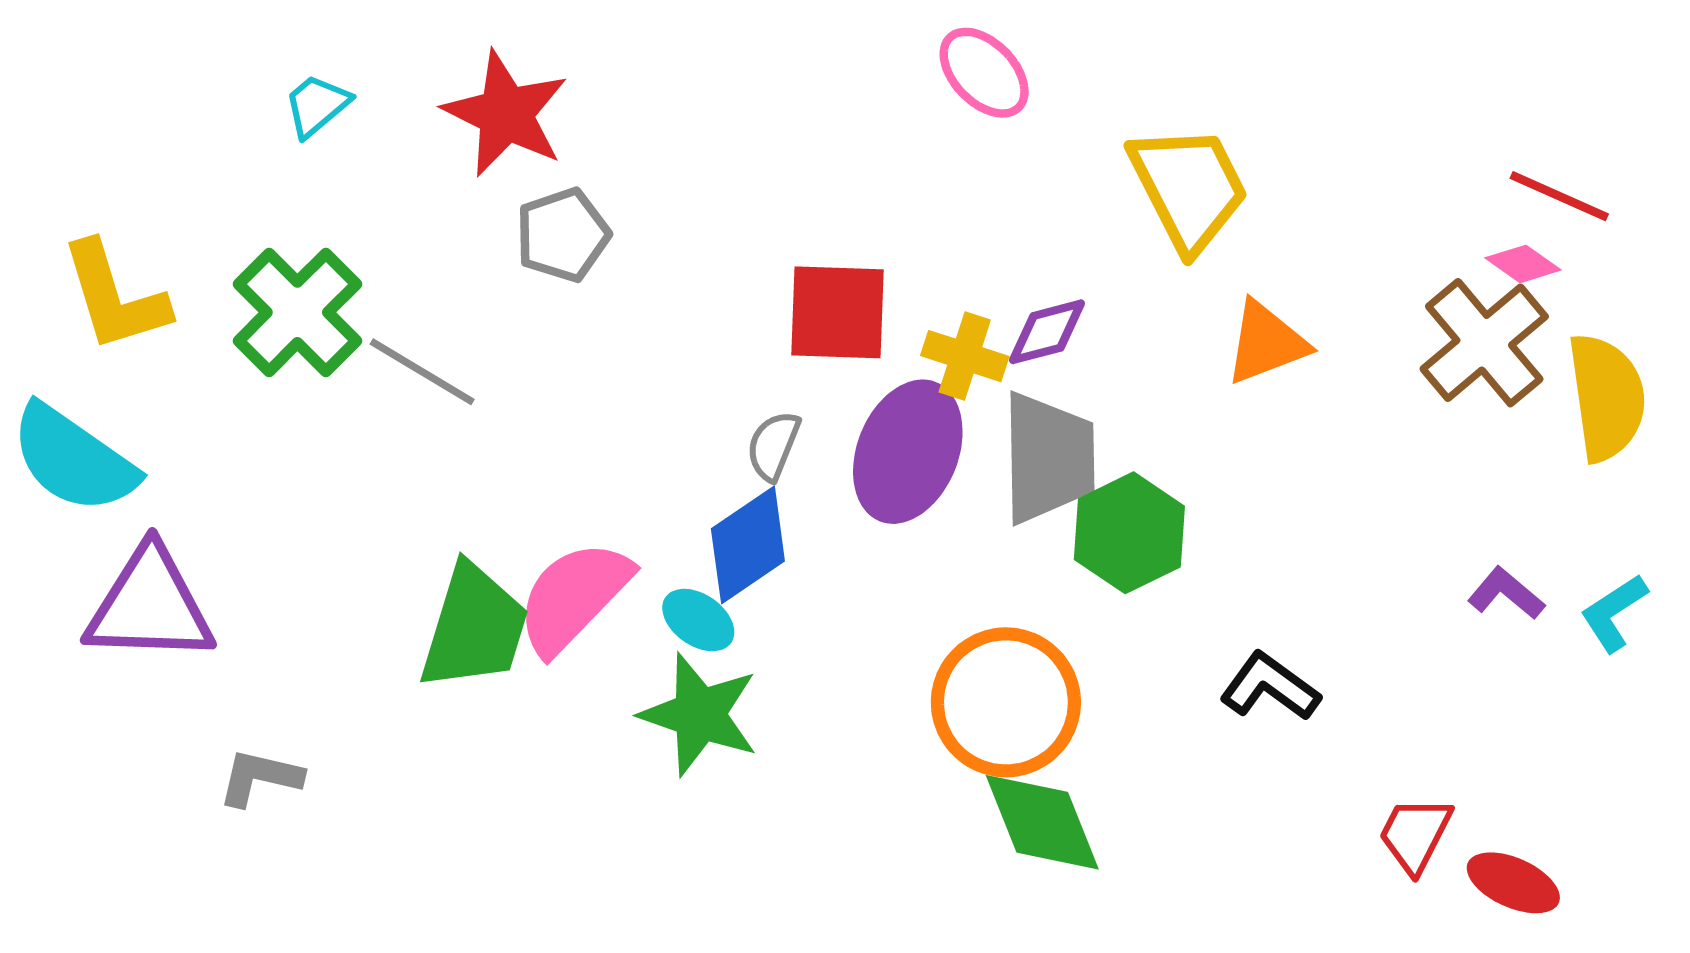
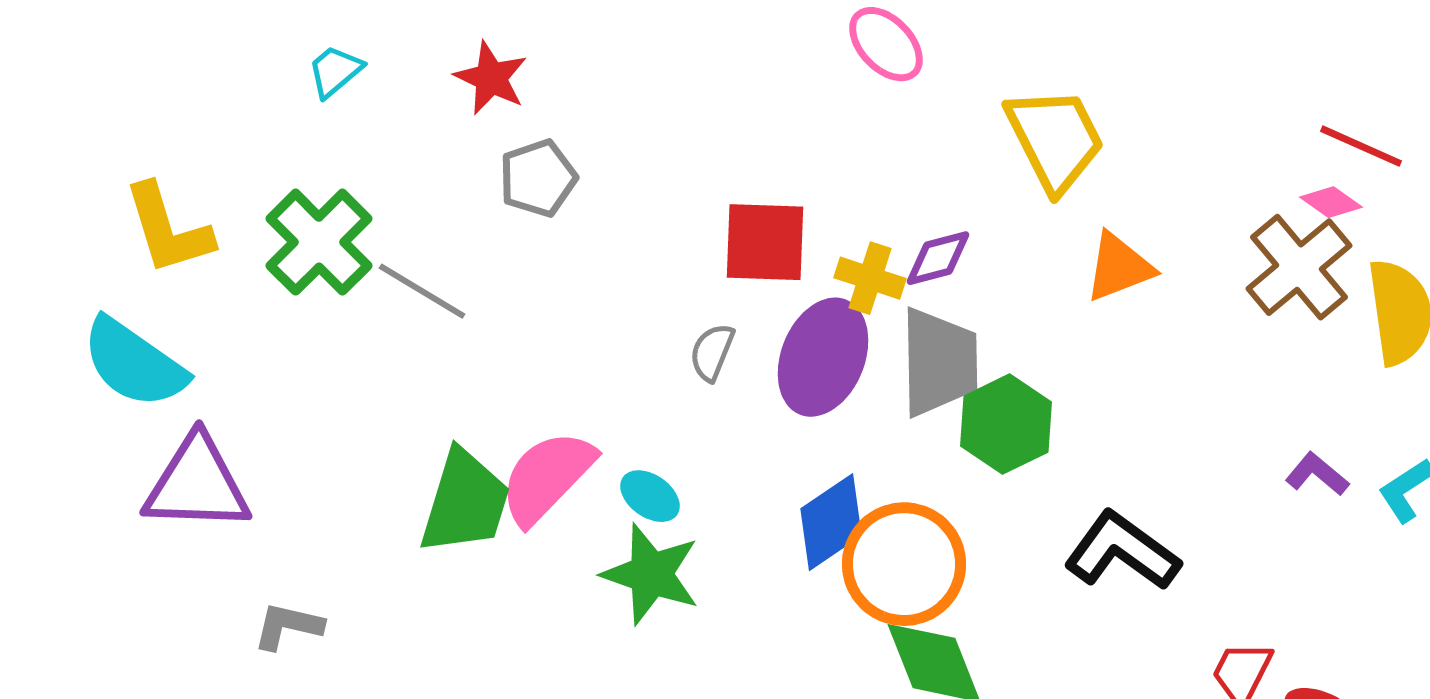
red star: (506, 114) -> (491, 78), size x0.7
blue diamond: (748, 545) -> (831, 522), moved
black L-shape: (1270, 687) -> (1122, 551), size x1.4

